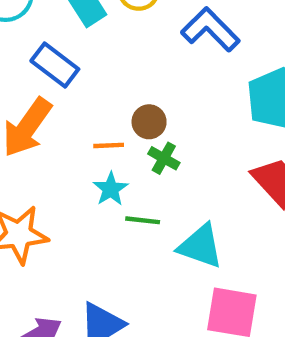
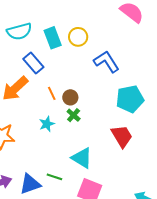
orange line: (109, 145) -> (52, 93), moved, turned 56
green line: (143, 220) -> (54, 177), moved

